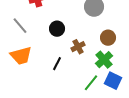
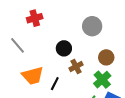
black circle: (57, 29) -> (64, 48), moved
orange trapezoid: (21, 56) -> (33, 76), moved

